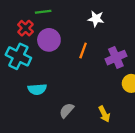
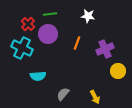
green line: (43, 12) -> (50, 14), moved

